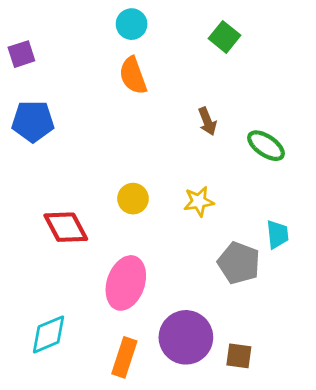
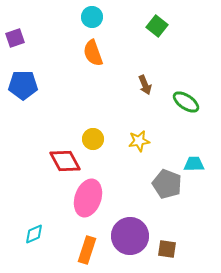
red diamond: (66, 227) -> (65, 161), moved
cyan trapezoid: (277, 234) -> (194, 164), turned -85
cyan diamond: (49, 334) -> (34, 234), size x0.7

